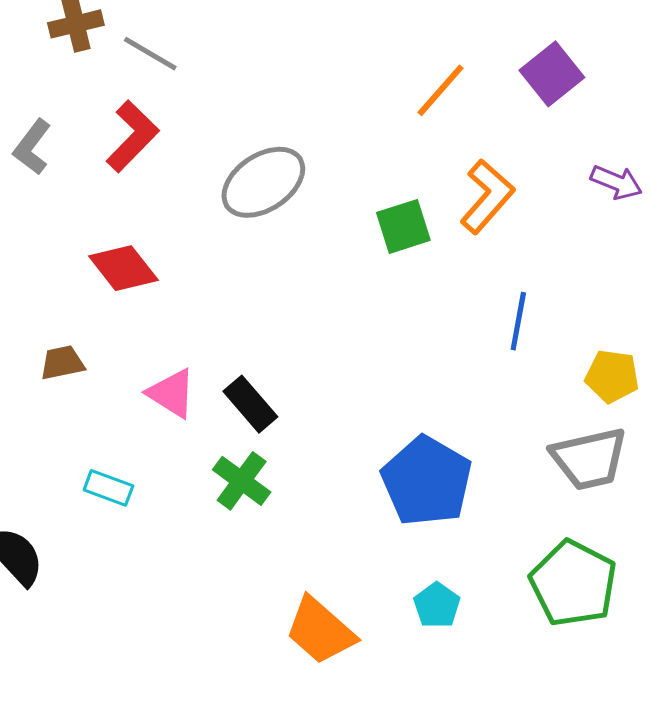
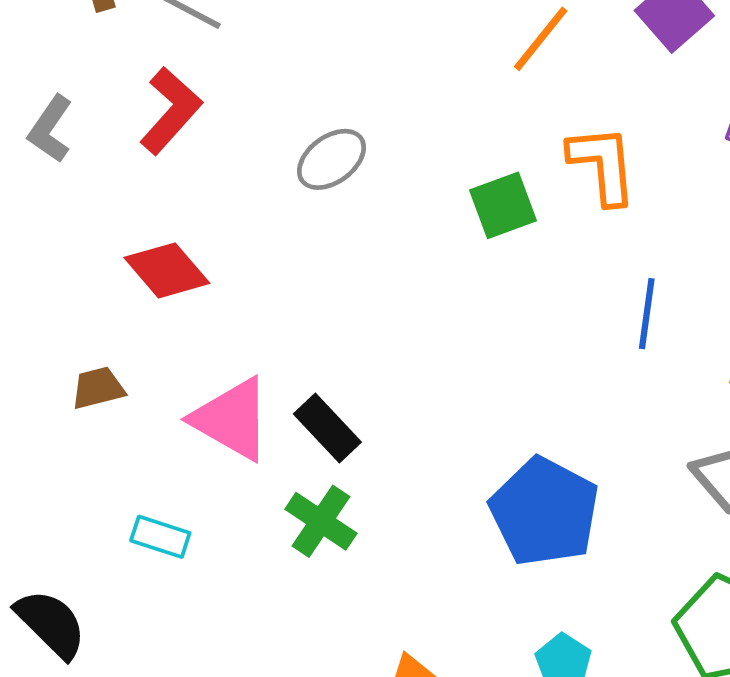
gray ellipse: (263, 182) -> (331, 159), size x0.7
orange L-shape: (487, 196) -> (603, 165), turned -44
pink triangle: (172, 393) -> (232, 419), size x1.4

